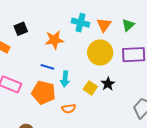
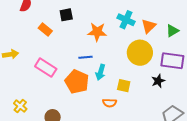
blue line: (47, 67) -> (85, 57), turned -32
black star: (108, 84) -> (158, 81), moved
yellow square: (90, 88) -> (124, 86), turned -32
orange semicircle: (69, 109) -> (110, 103), moved

